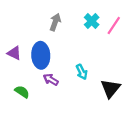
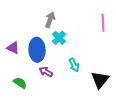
cyan cross: (92, 21) -> (59, 38), moved
pink line: (114, 25) -> (103, 23), turned -36

